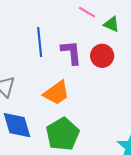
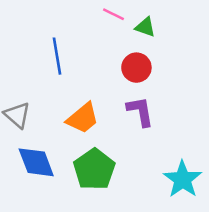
purple L-shape: (71, 52) -> (140, 111), moved

